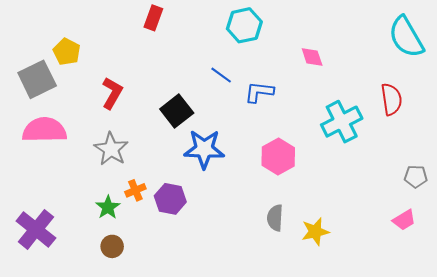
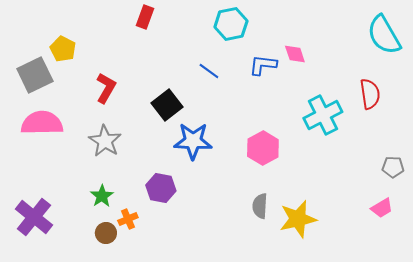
blue L-shape: (259, 92) -> (263, 65), moved
orange cross: (135, 190) -> (128, 219), moved
yellow star: (315, 232) -> (298, 219), size x1.4

